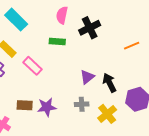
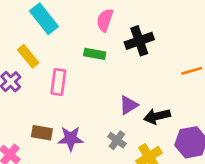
pink rectangle: (33, 66) -> (58, 82), turned 48
black arrow: (110, 83) -> (157, 116), turned -84
gray cross: (82, 104) -> (117, 140), turned 32

